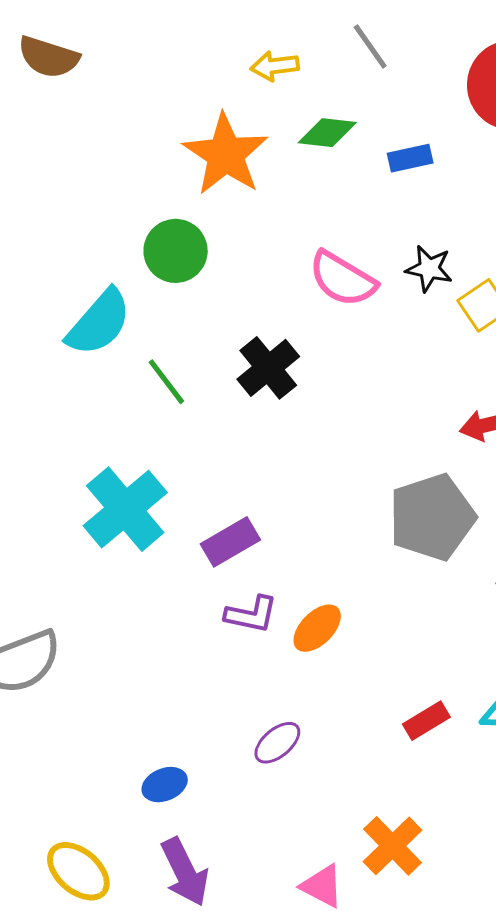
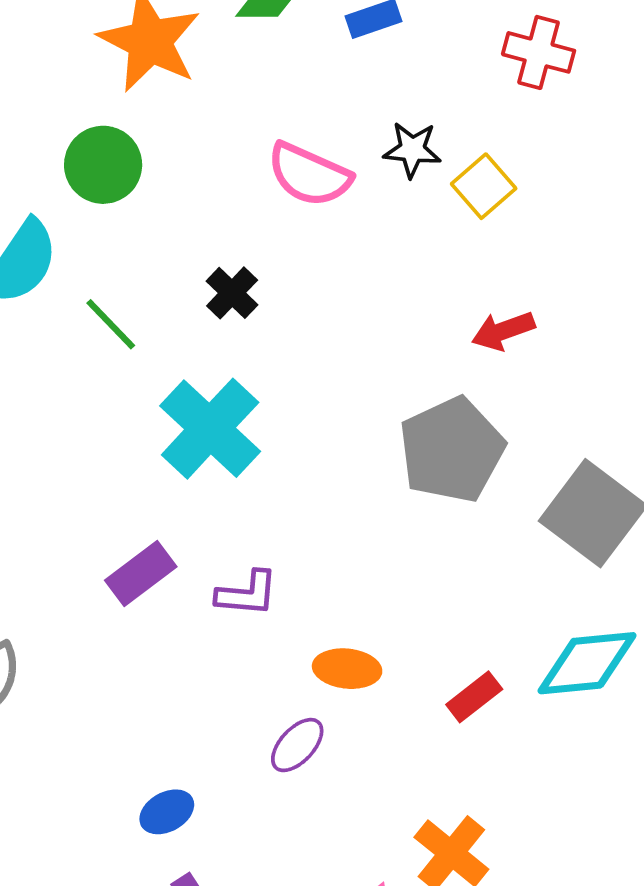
black cross: (268, 368) -> (232, 293), size x0.7
cyan cross: (125, 509) -> (210, 429), moved
purple rectangle: (230, 542) -> (141, 574), moved
orange ellipse: (317, 628) -> (347, 669), moved, turned 58

